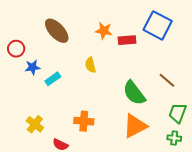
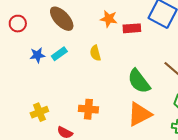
red circle: (16, 49) -> (18, 24), moved
cyan rectangle: (53, 79) -> (59, 54), moved
yellow cross: (35, 124) -> (39, 112), turned 30

